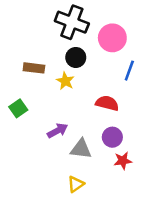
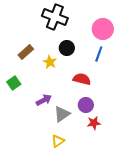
pink circle: (112, 38) -> (103, 29), moved
black circle: (76, 57) -> (67, 48), moved
brown rectangle: (34, 68) -> (26, 52), turned -49
gray triangle: (81, 149) -> (62, 114), turned -42

